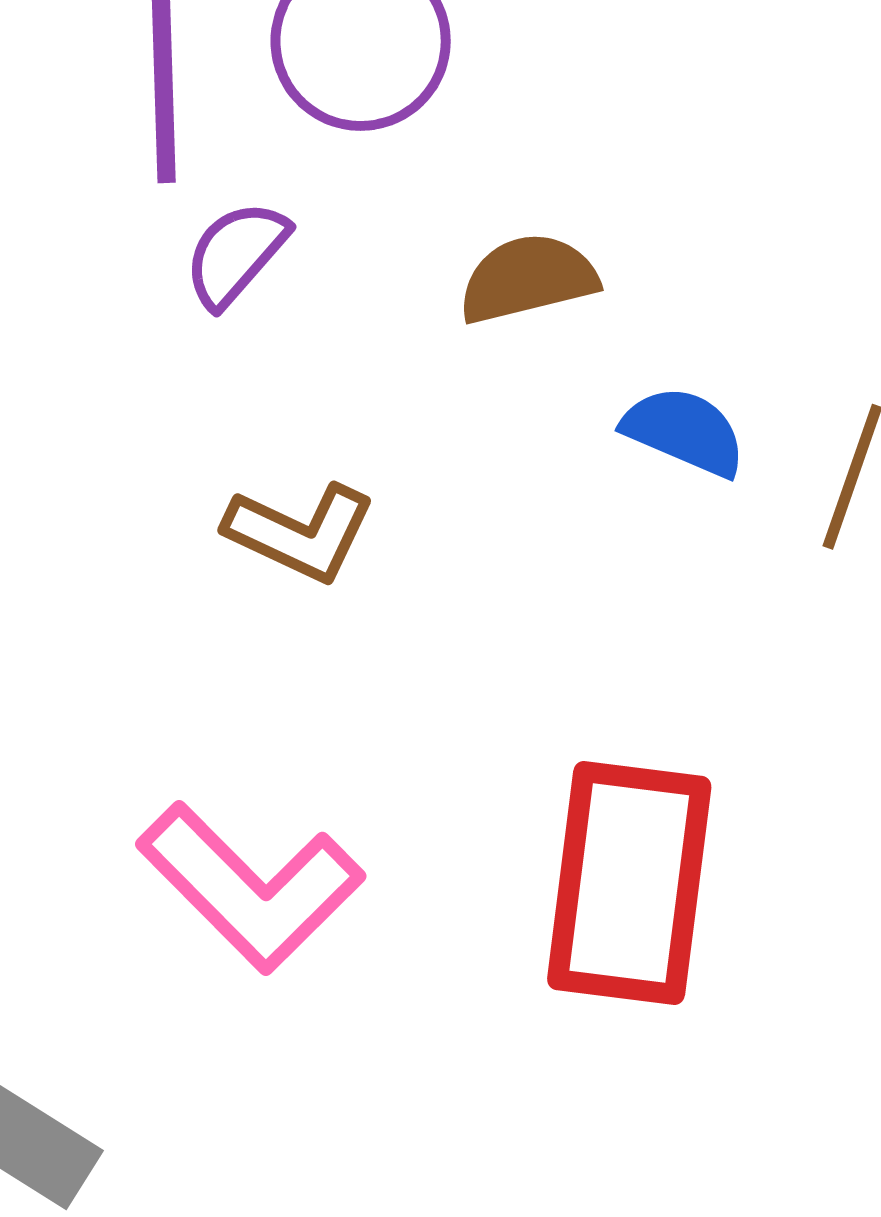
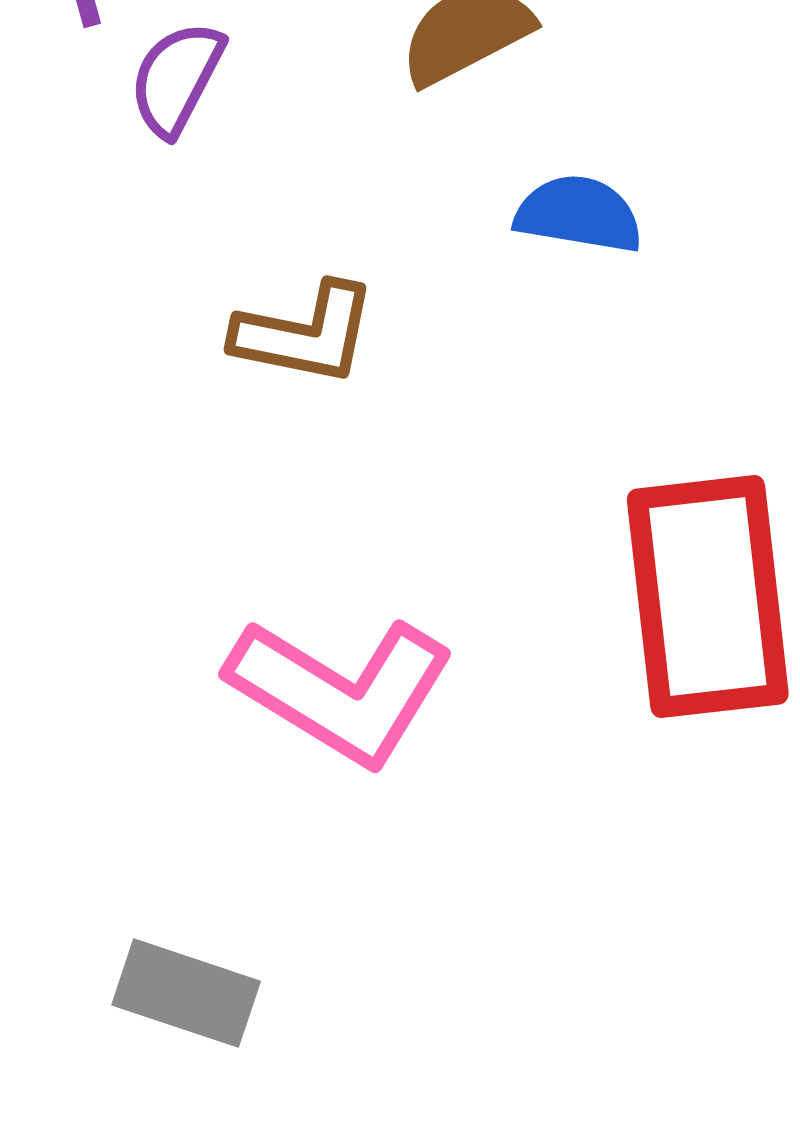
blue semicircle: (684, 431) -> (579, 214), moved

